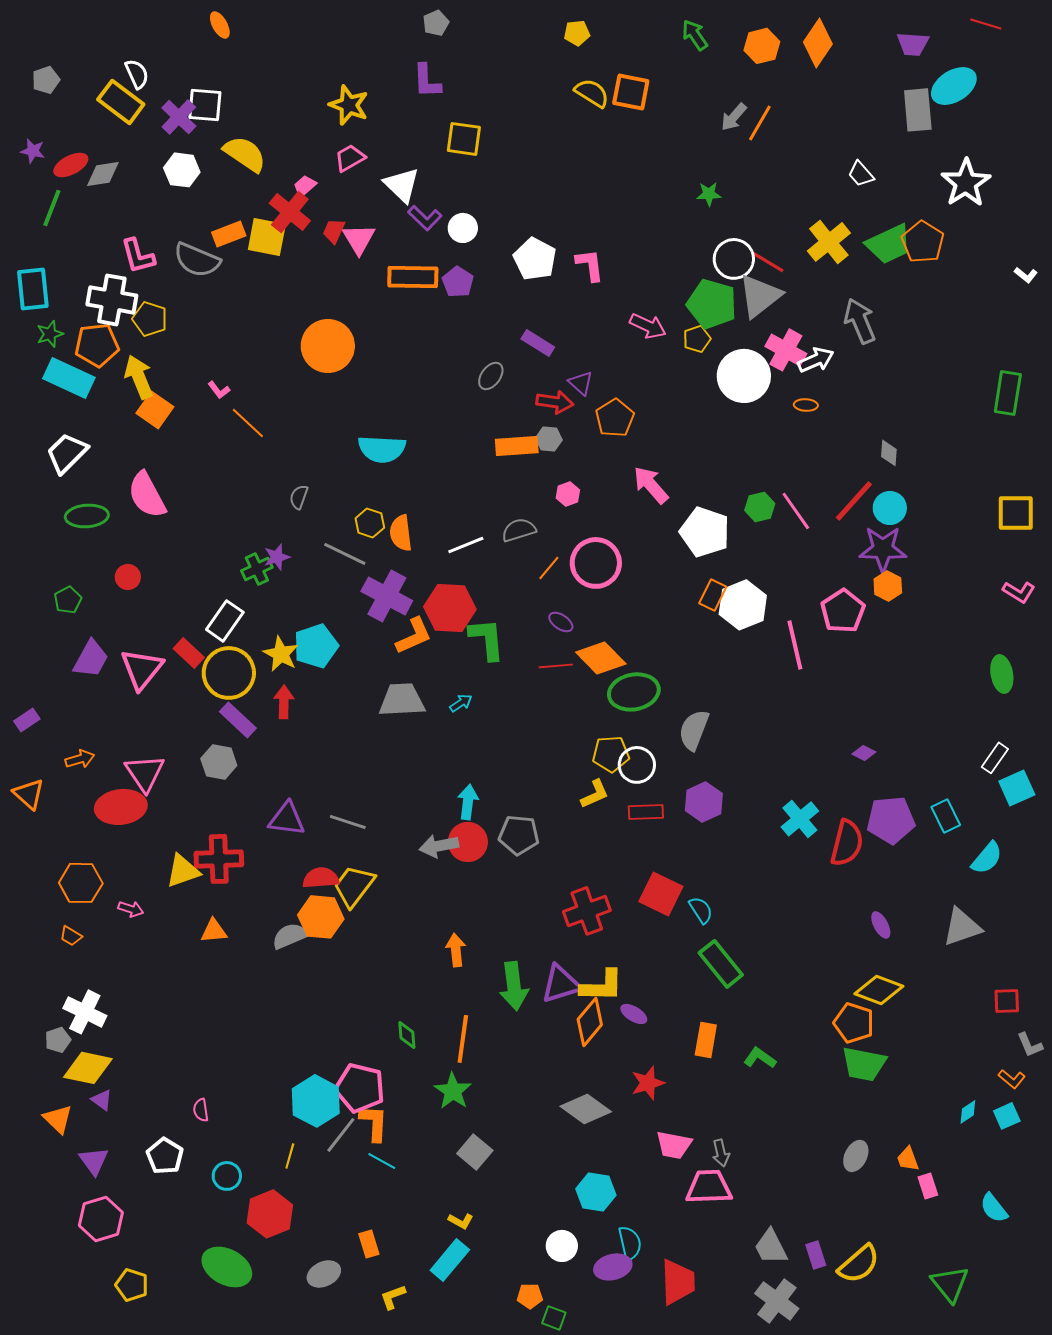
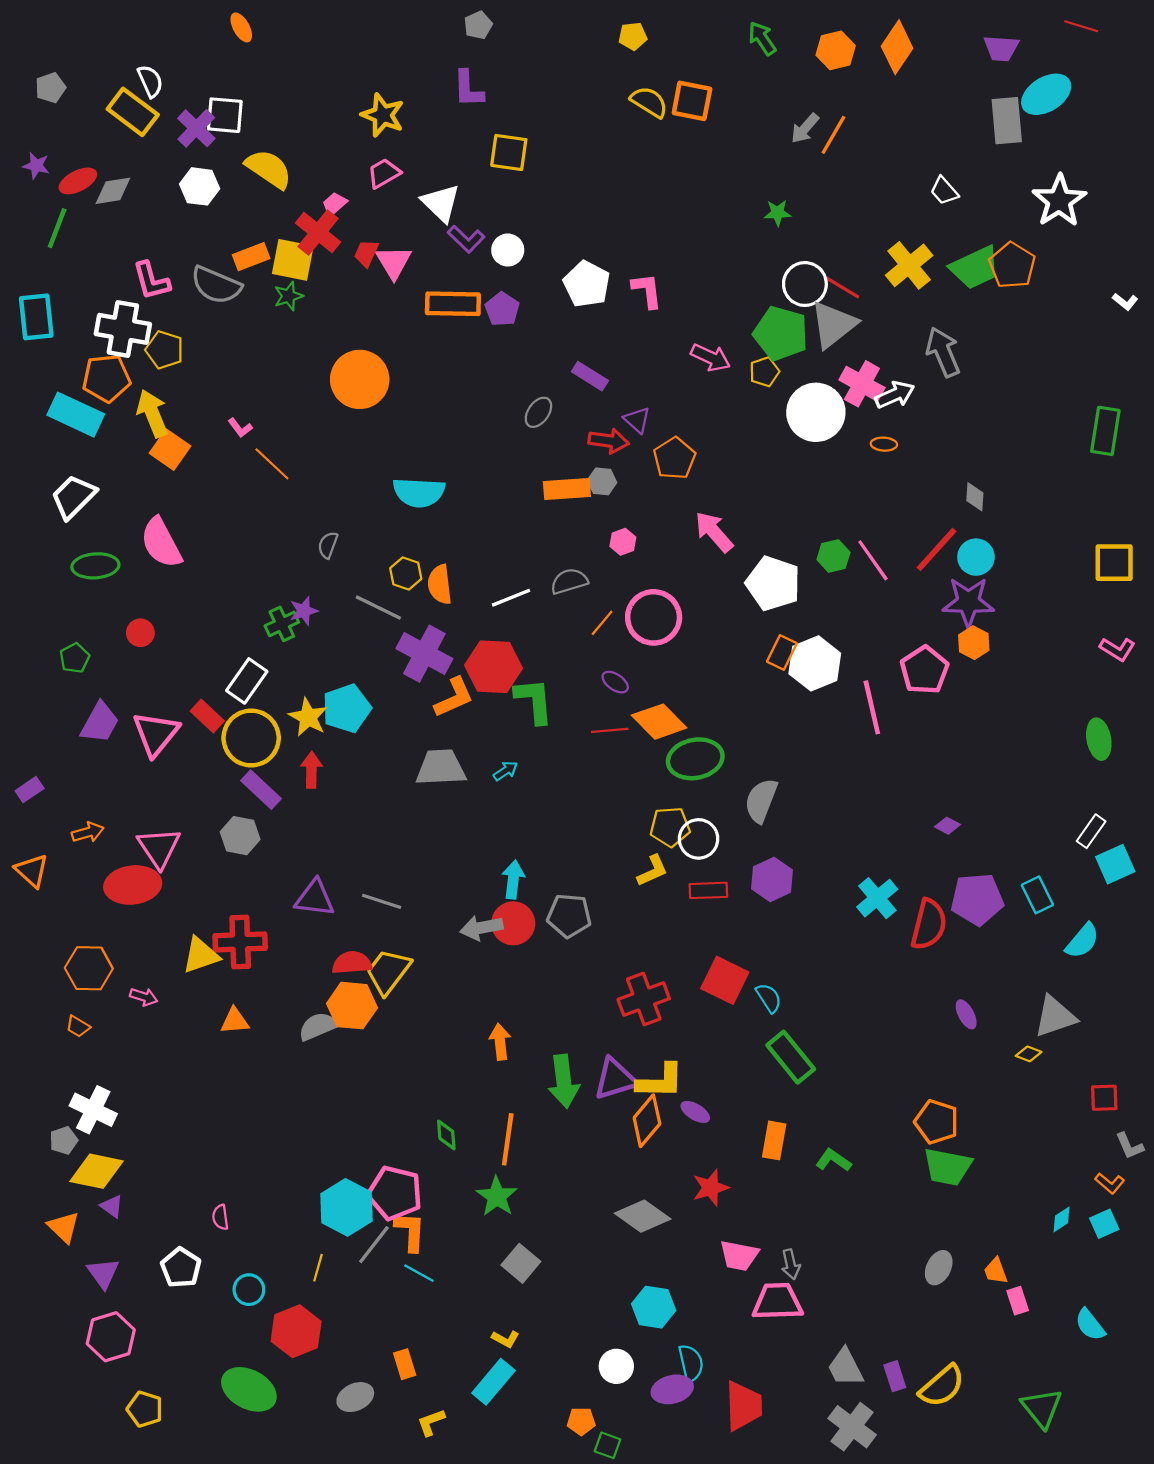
green star: (50, 334) -> (288, 296), moved
yellow diamond: (879, 990) -> (1029, 1054), moved, size x0.5

